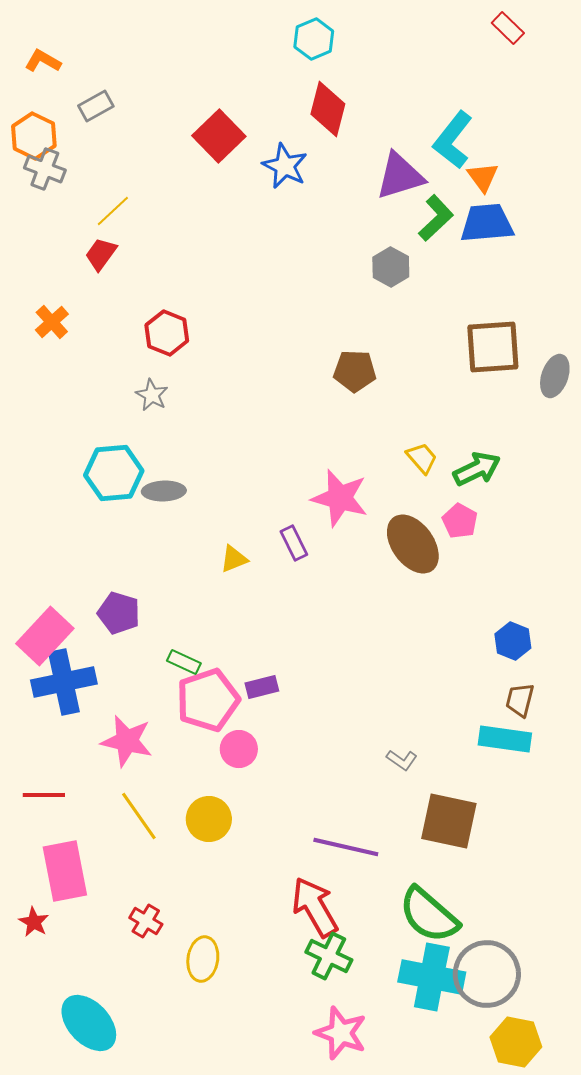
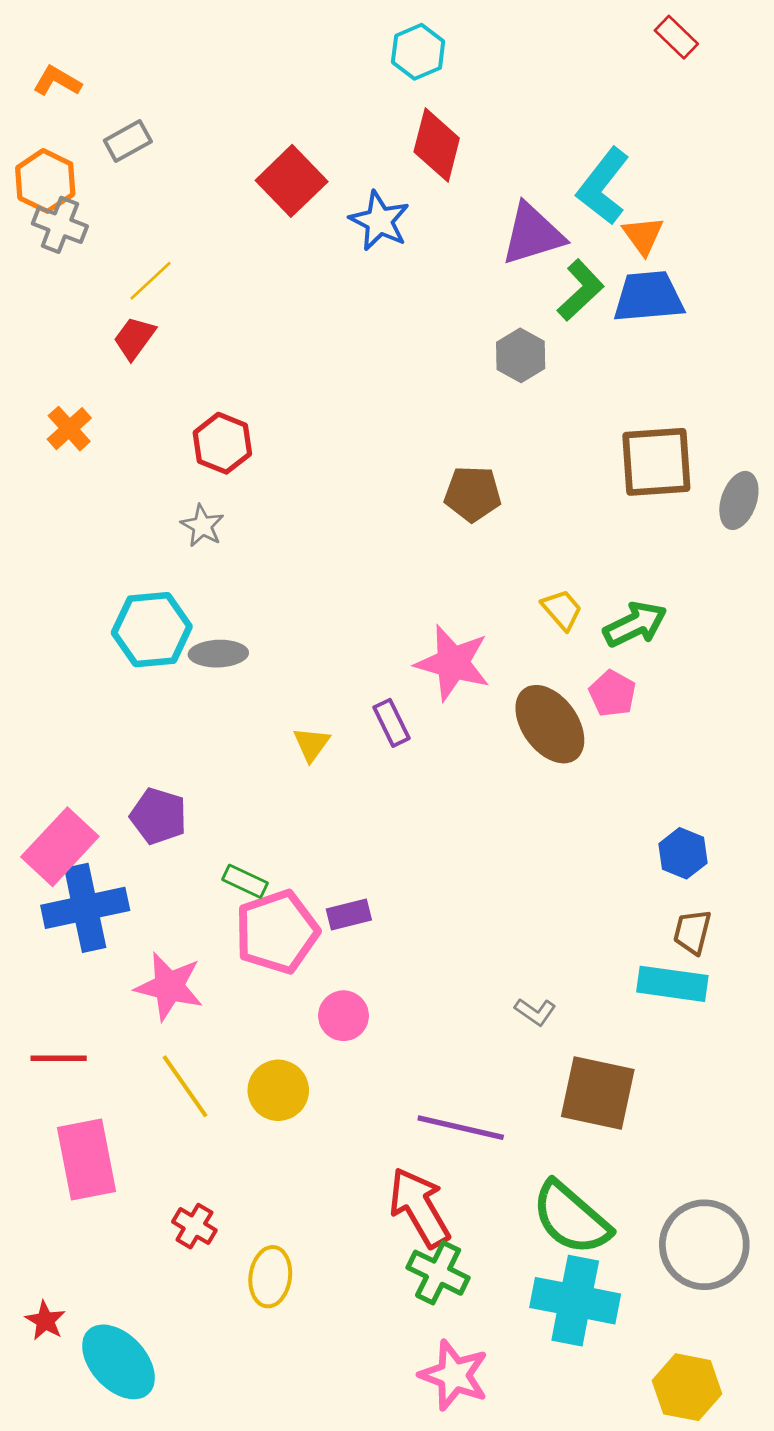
yellow triangle: (234, 559) -> (312, 744), turned -32
pink circle: (239, 749) -> (344, 1016), moved
red star: (34, 922) -> (45, 1321), moved
gray circle: (487, 974) -> (704, 1245), moved

